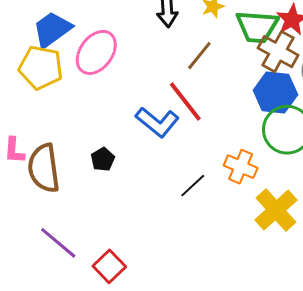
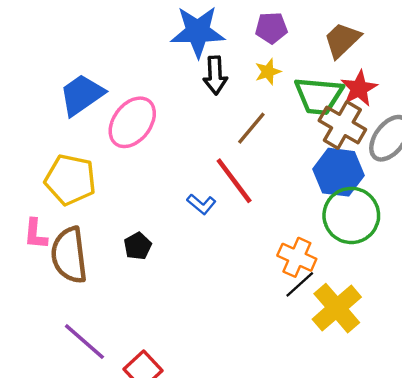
yellow pentagon: (41, 68) -> (70, 180), moved
blue L-shape: (157, 122) -> (201, 204), size x0.6
black line: (193, 186) -> (300, 284), moved

